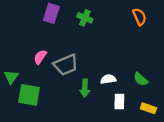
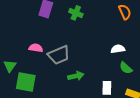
pink semicircle: (40, 57) -> (36, 48), turned 64
white semicircle: (108, 79) -> (118, 49), moved
green arrow: (85, 88) -> (76, 76), turned -105

